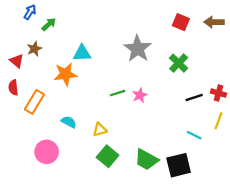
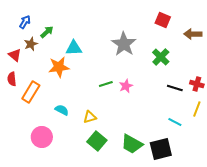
blue arrow: (30, 12) -> (25, 22), moved
brown arrow: (214, 22) -> (193, 34), moved
green arrow: (49, 24) -> (47, 32), moved
black line: (194, 97) -> (175, 88), turned 35

